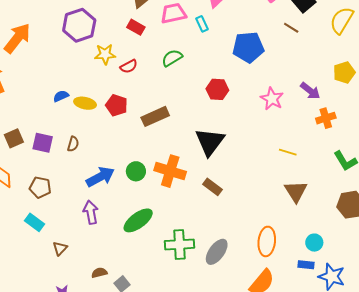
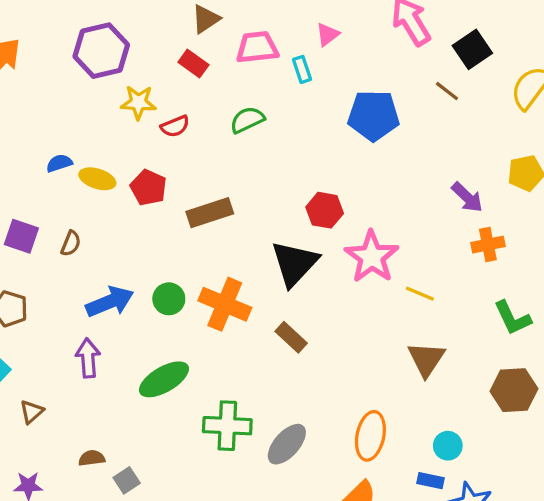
red hexagon: (217, 89) -> (325, 210), moved
pink star: (272, 99) -> (372, 257), moved, size x1.4

